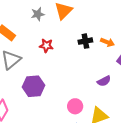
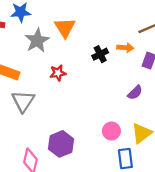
gray star: (38, 14) -> (37, 40), size x1.5
purple hexagon: (34, 86) -> (61, 144), moved

